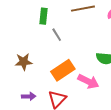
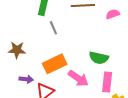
purple arrow: (29, 96) -> (26, 79), moved

